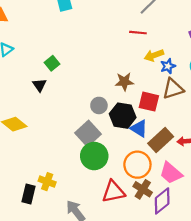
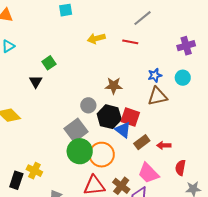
yellow arrow: (154, 55) -> (96, 38), moved
red square: (149, 102) -> (130, 117), moved
brown rectangle: (161, 140) -> (142, 142), size x0.7
orange circle: (137, 165) -> (102, 155), moved

